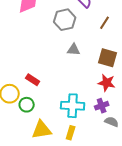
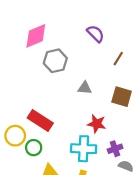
gray hexagon: (65, 20) -> (55, 61), moved
red rectangle: (33, 80) -> (40, 120), size x1.6
red star: (107, 83) -> (97, 124), moved

